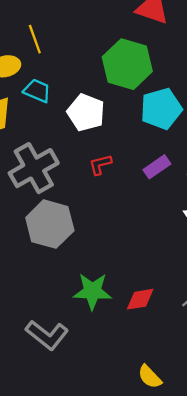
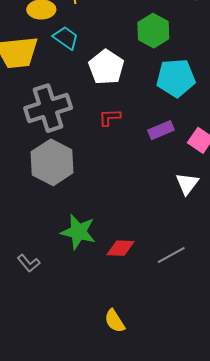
green hexagon: (127, 64) -> (153, 31), size x0.7
gray L-shape: (47, 335) -> (29, 263), size x0.6

